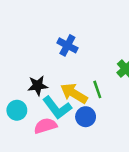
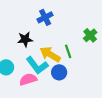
blue cross: (67, 45) -> (45, 17), turned 35
black star: (38, 86) -> (25, 39), moved

